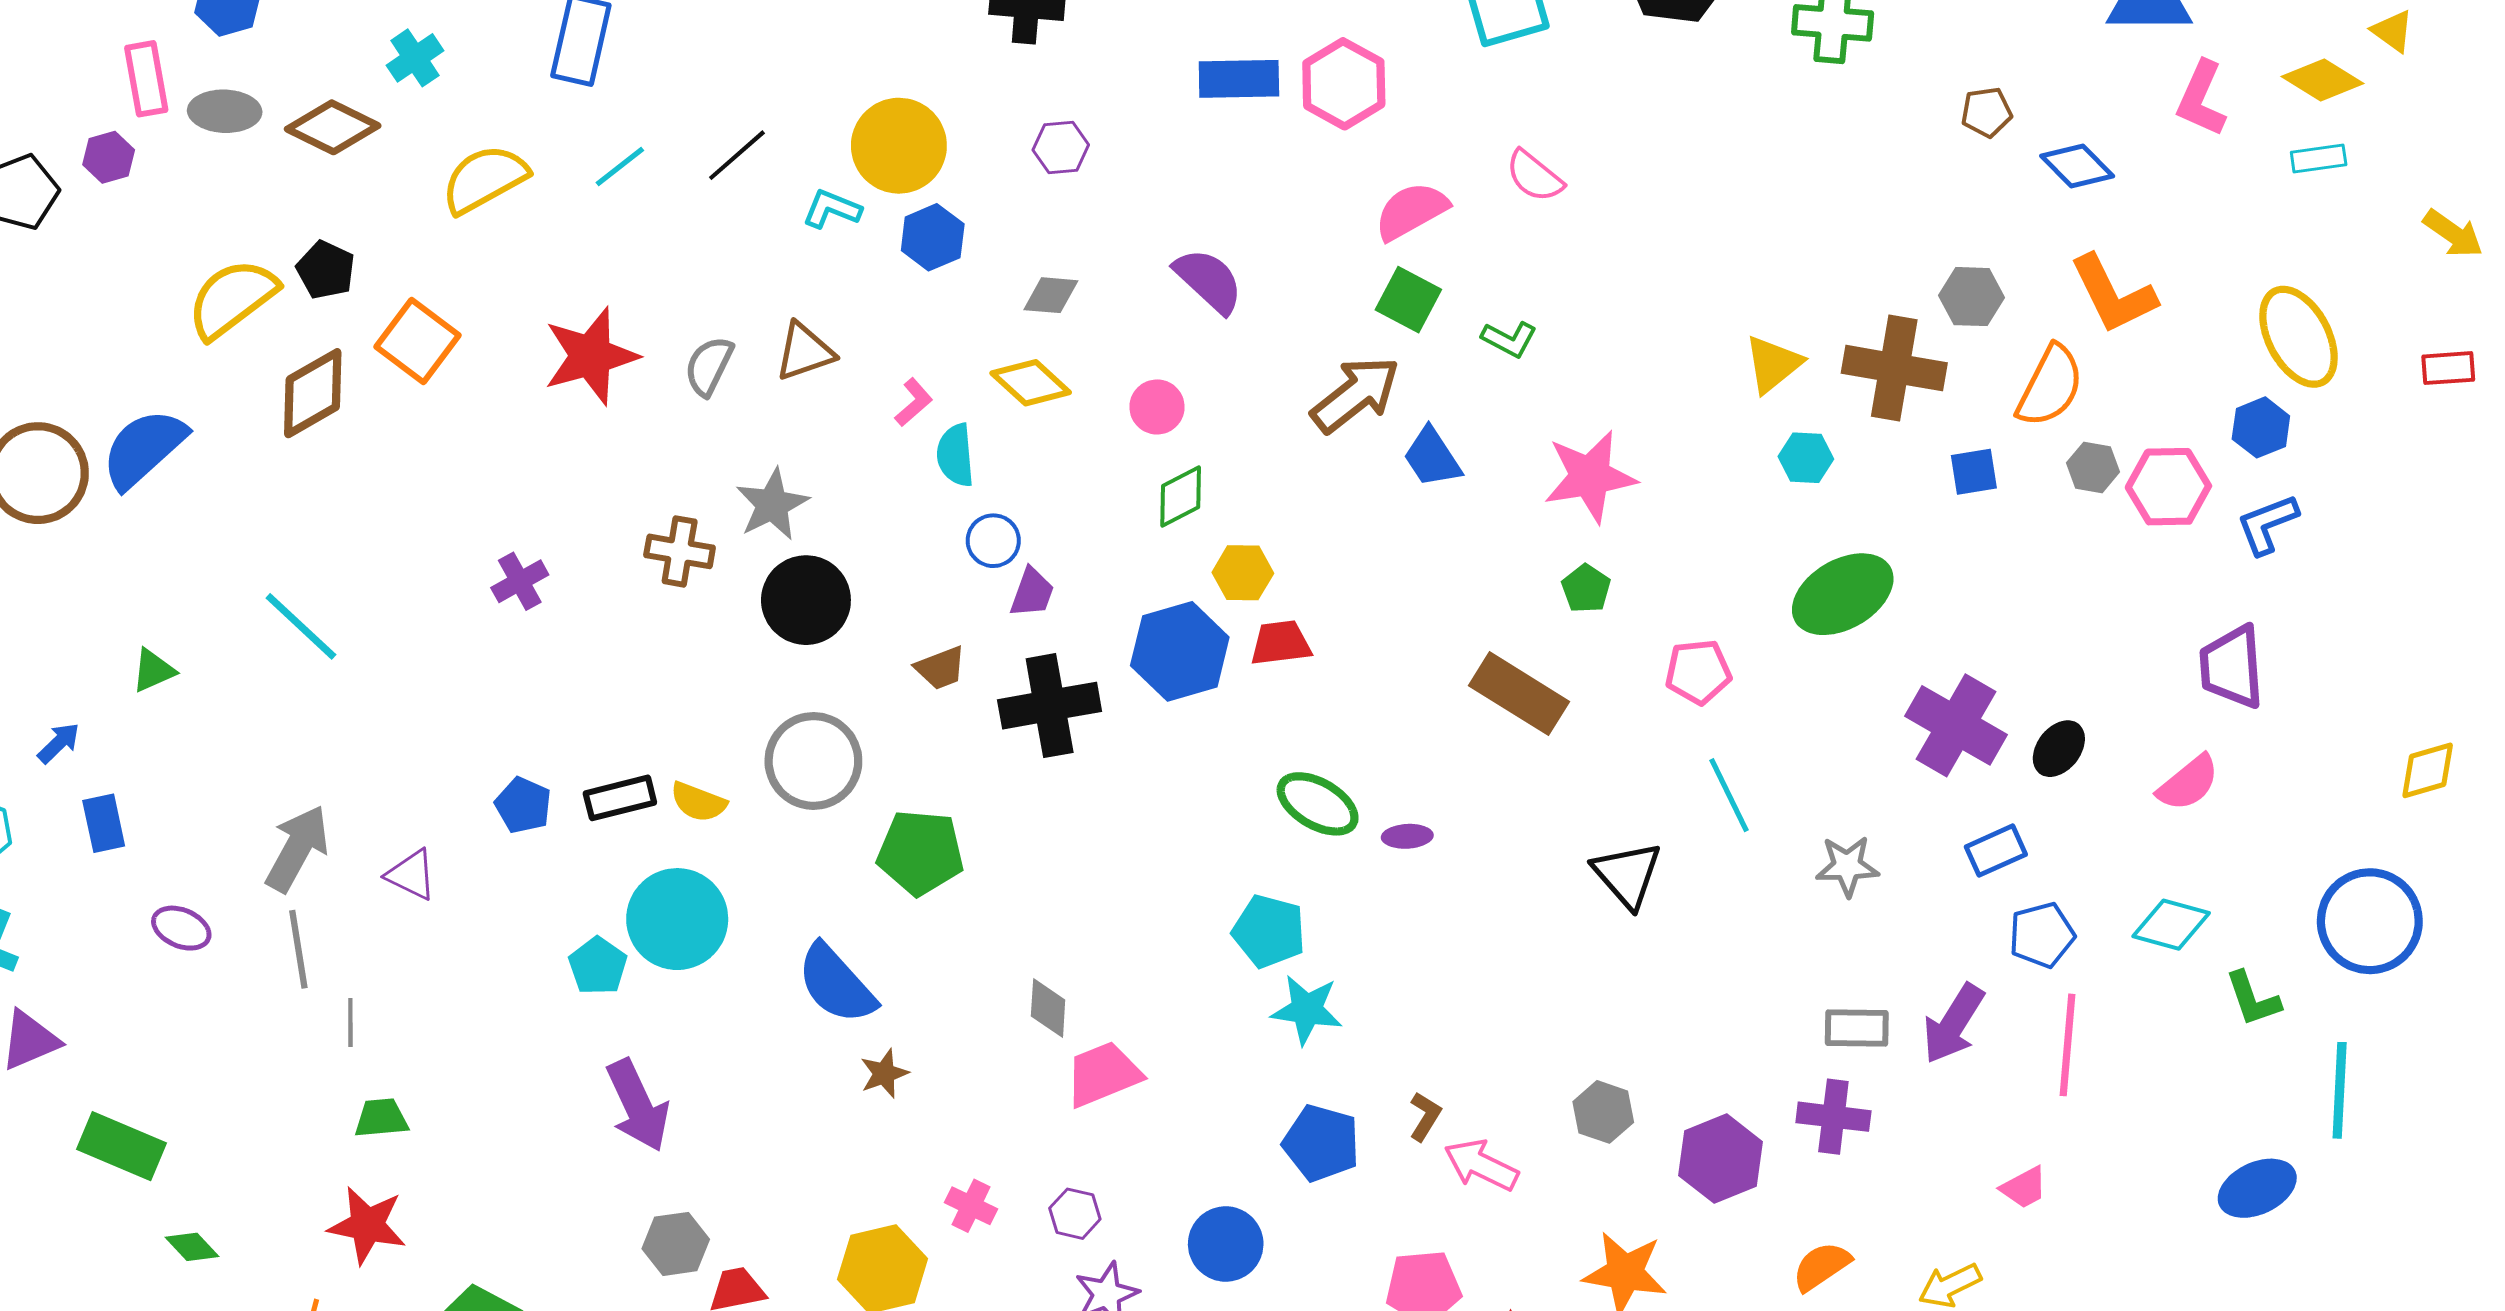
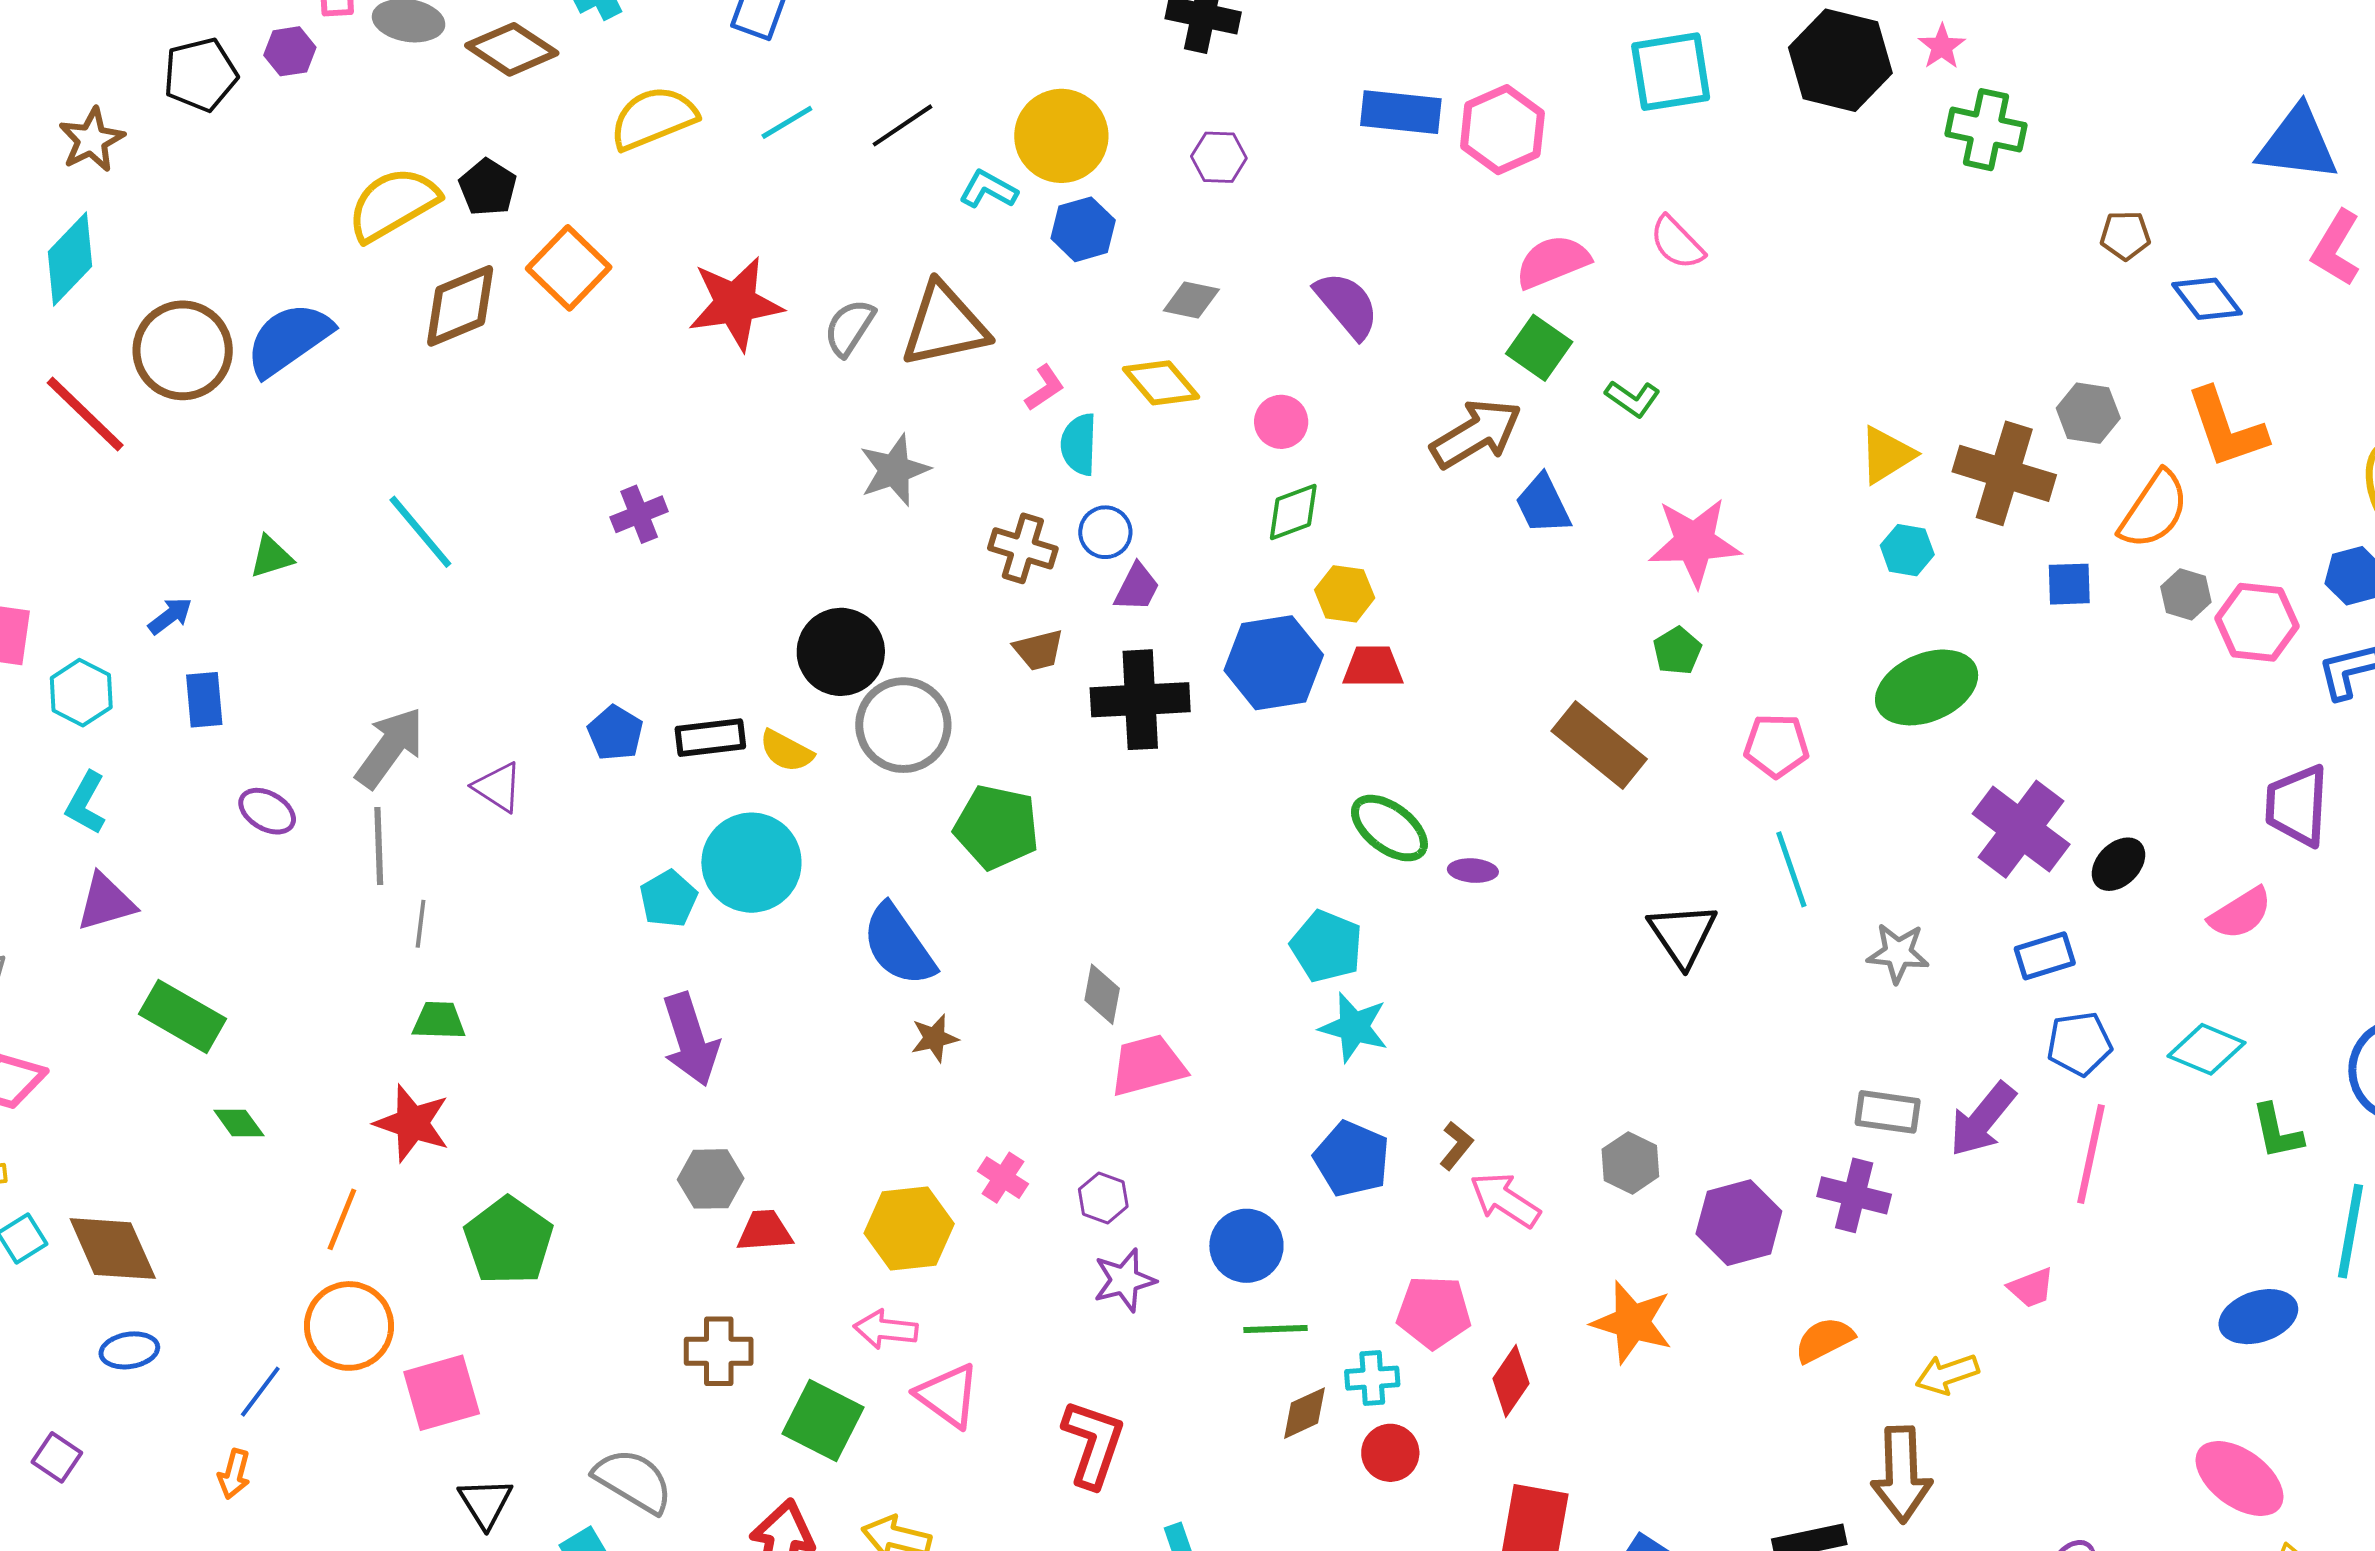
brown triangle: (805, 352) -> (944, 325), size x1.5
brown cross: (680, 551) -> (1023, 548), moved
black circle: (806, 600) -> (841, 652), moved

